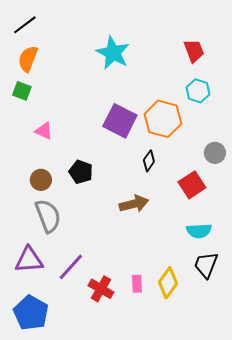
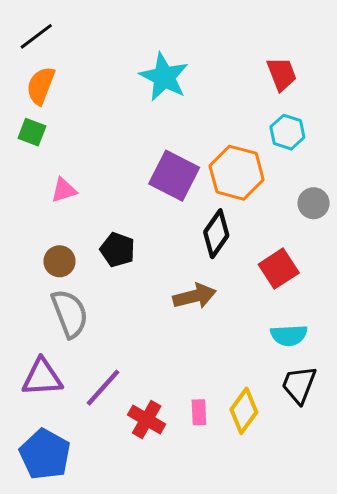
pink triangle: (44, 131) -> (64, 190), turned -42
gray circle: (215, 153) -> (314, 203), moved
black diamond: (149, 161) -> (216, 234), size x1.5

